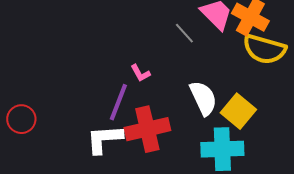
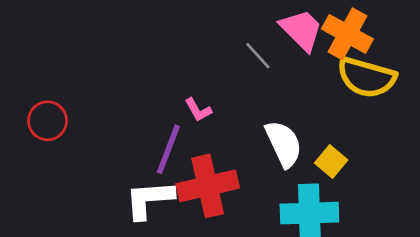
yellow square: (238, 111) -> (331, 162), size x0.7
red circle: (21, 119) -> (48, 121), moved

